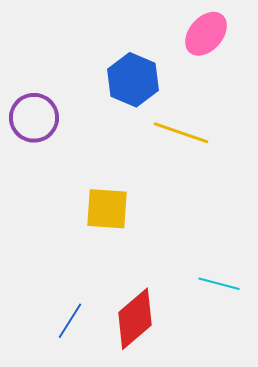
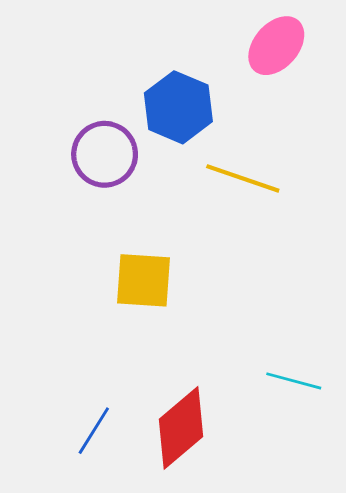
purple circle: (34, 118) -> (105, 154), moved

